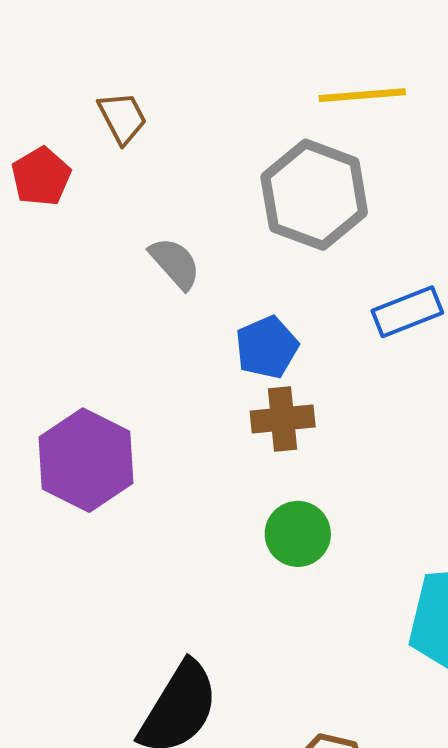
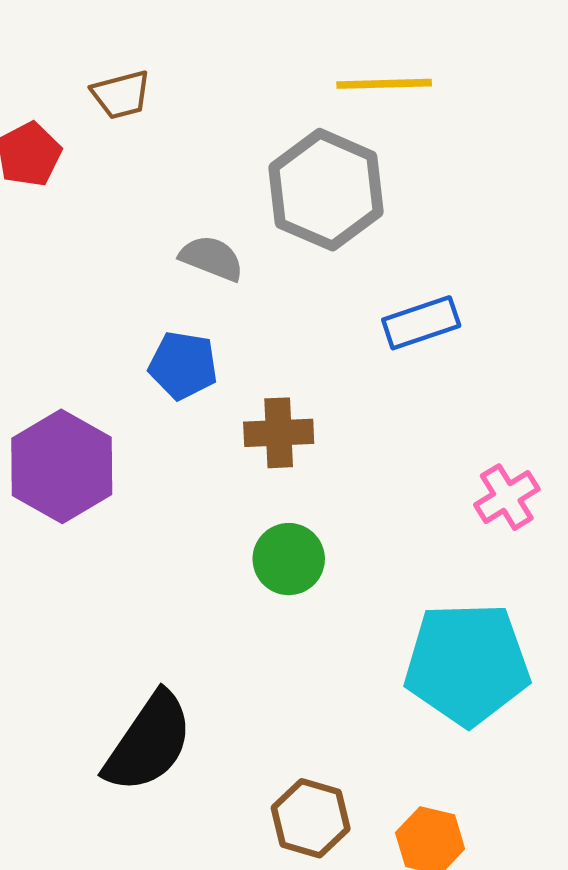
brown trapezoid: (122, 118) -> (121, 95), turned 100
gray semicircle: (175, 263) -> (212, 258), moved, turned -30
blue pentagon: (267, 347) -> (183, 365), moved, turned 30

